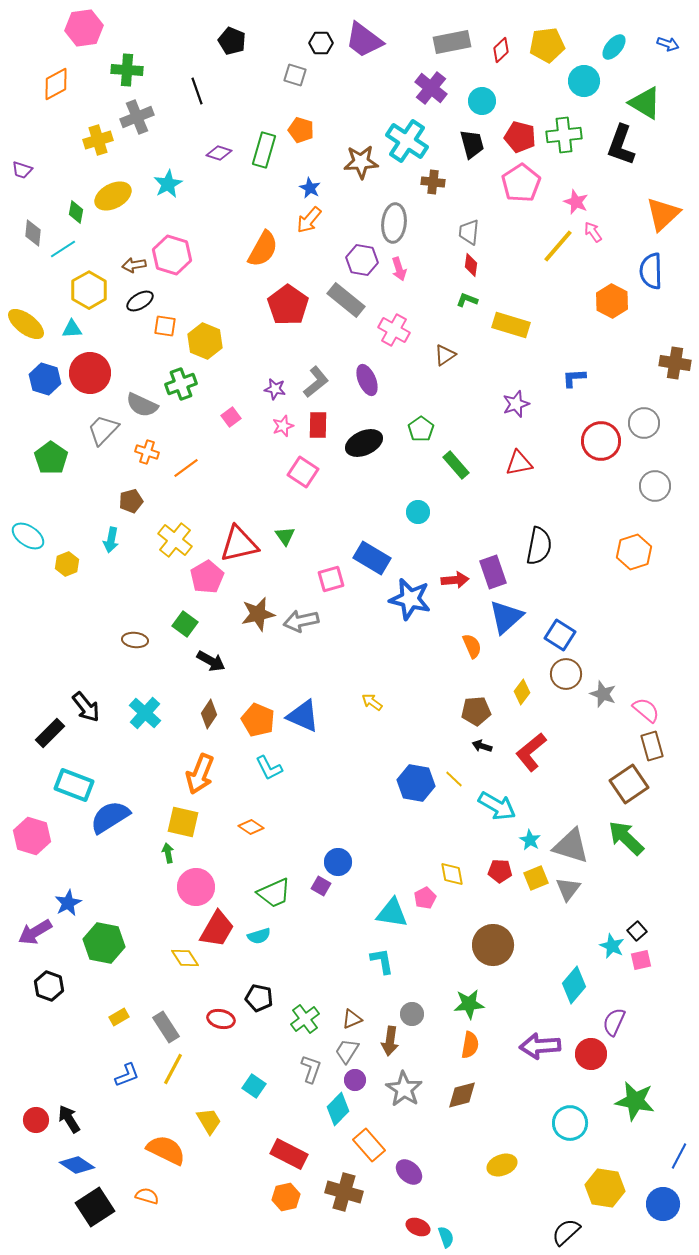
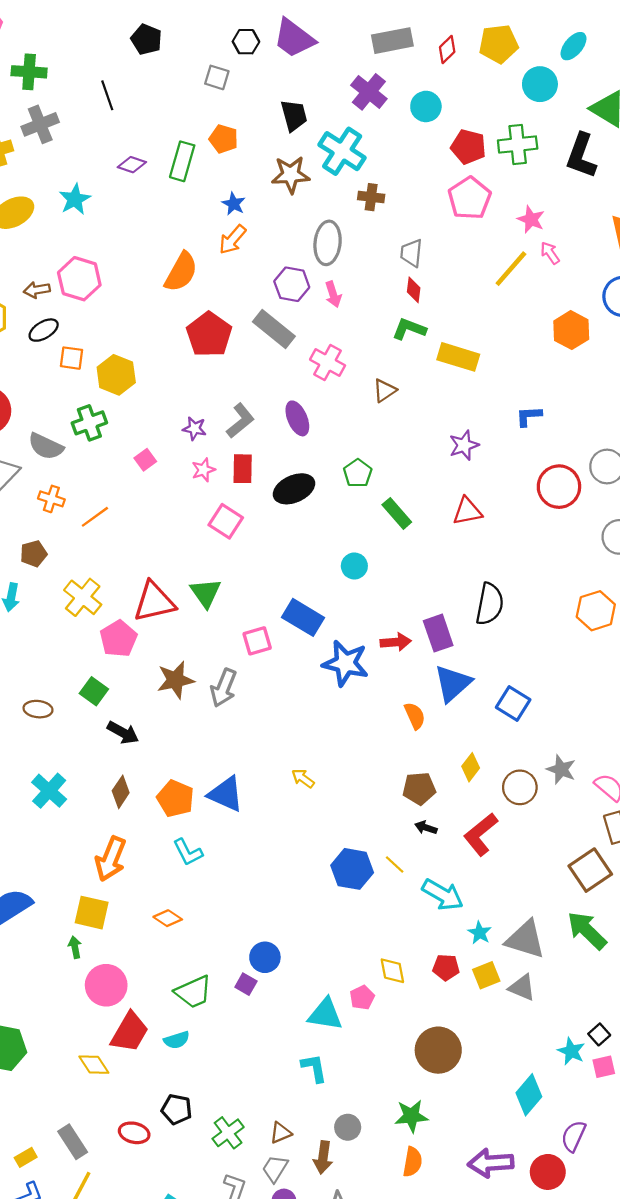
black trapezoid: (472, 144) -> (294, 115), moved
green L-shape: (467, 300) -> (409, 329), size x1.4
green triangle: (285, 536) -> (206, 593), size x1.4
gray arrow: (301, 621) -> (224, 688), turned -56
brown circle: (566, 674) -> (520, 787), moved
gray triangle: (568, 889) -> (522, 987), turned -44
yellow rectangle: (119, 1017) -> (26, 1157), moved

